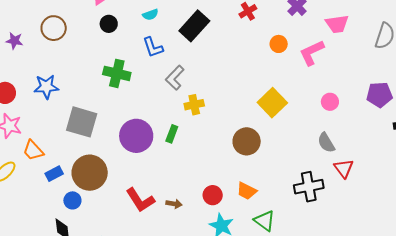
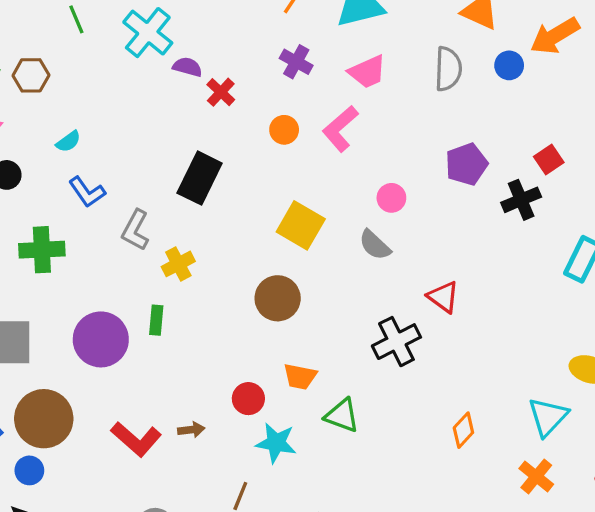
black rectangle: (194, 26) -> (200, 178), moved
gray semicircle: (326, 143) -> (375, 245), moved

